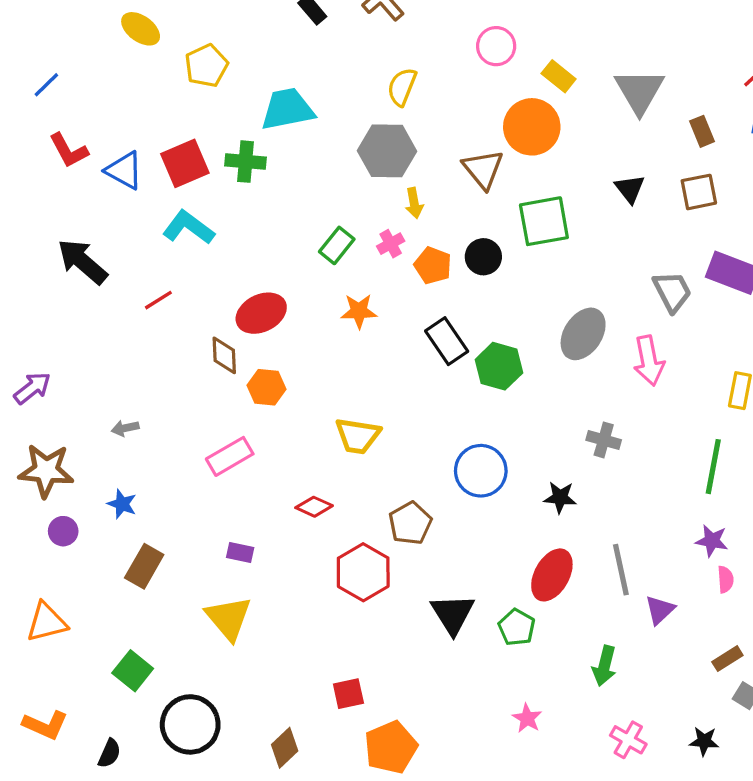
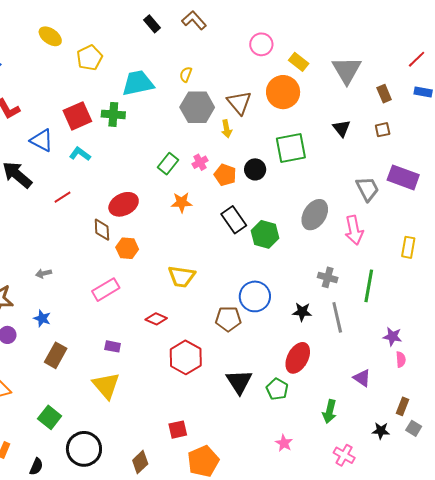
yellow semicircle: (402, 87) -> (186, 74), moved, size x0.7
brown triangle: (483, 169) -> (239, 103), moved
blue triangle: (124, 170) -> (42, 140), moved
brown square: (699, 192) -> (383, 130), size x0.7
yellow arrow: (414, 203) -> (227, 129), moved
cyan L-shape: (188, 227) -> (80, 154), size x0.7
green line: (713, 467) -> (369, 286), moved
brown pentagon: (410, 523) -> (228, 319), moved, turned 30
gray line: (621, 570) -> (337, 317), moved
purple triangle: (660, 610) -> (362, 378), turned -42
brown rectangle: (727, 659) -> (402, 406), turned -36
black star: (704, 741) -> (381, 431), moved

